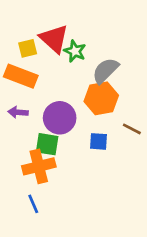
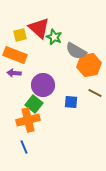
gray semicircle: (105, 71) -> (76, 51), turned -105
orange hexagon: (101, 98) -> (89, 65), moved
purple arrow: (18, 112) -> (14, 73), moved
green square: (47, 144) -> (34, 104), turned 30

